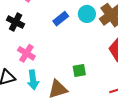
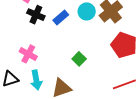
black cross: (16, 22) -> (36, 15), moved
green square: (79, 70) -> (79, 59), moved, turned -32

